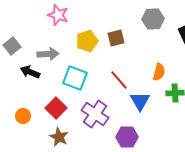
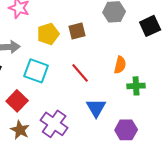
blue triangle: (140, 101) -> (96, 108), moved
purple cross: (95, 114) -> (54, 124), moved
purple hexagon: (127, 137) -> (126, 130), moved

